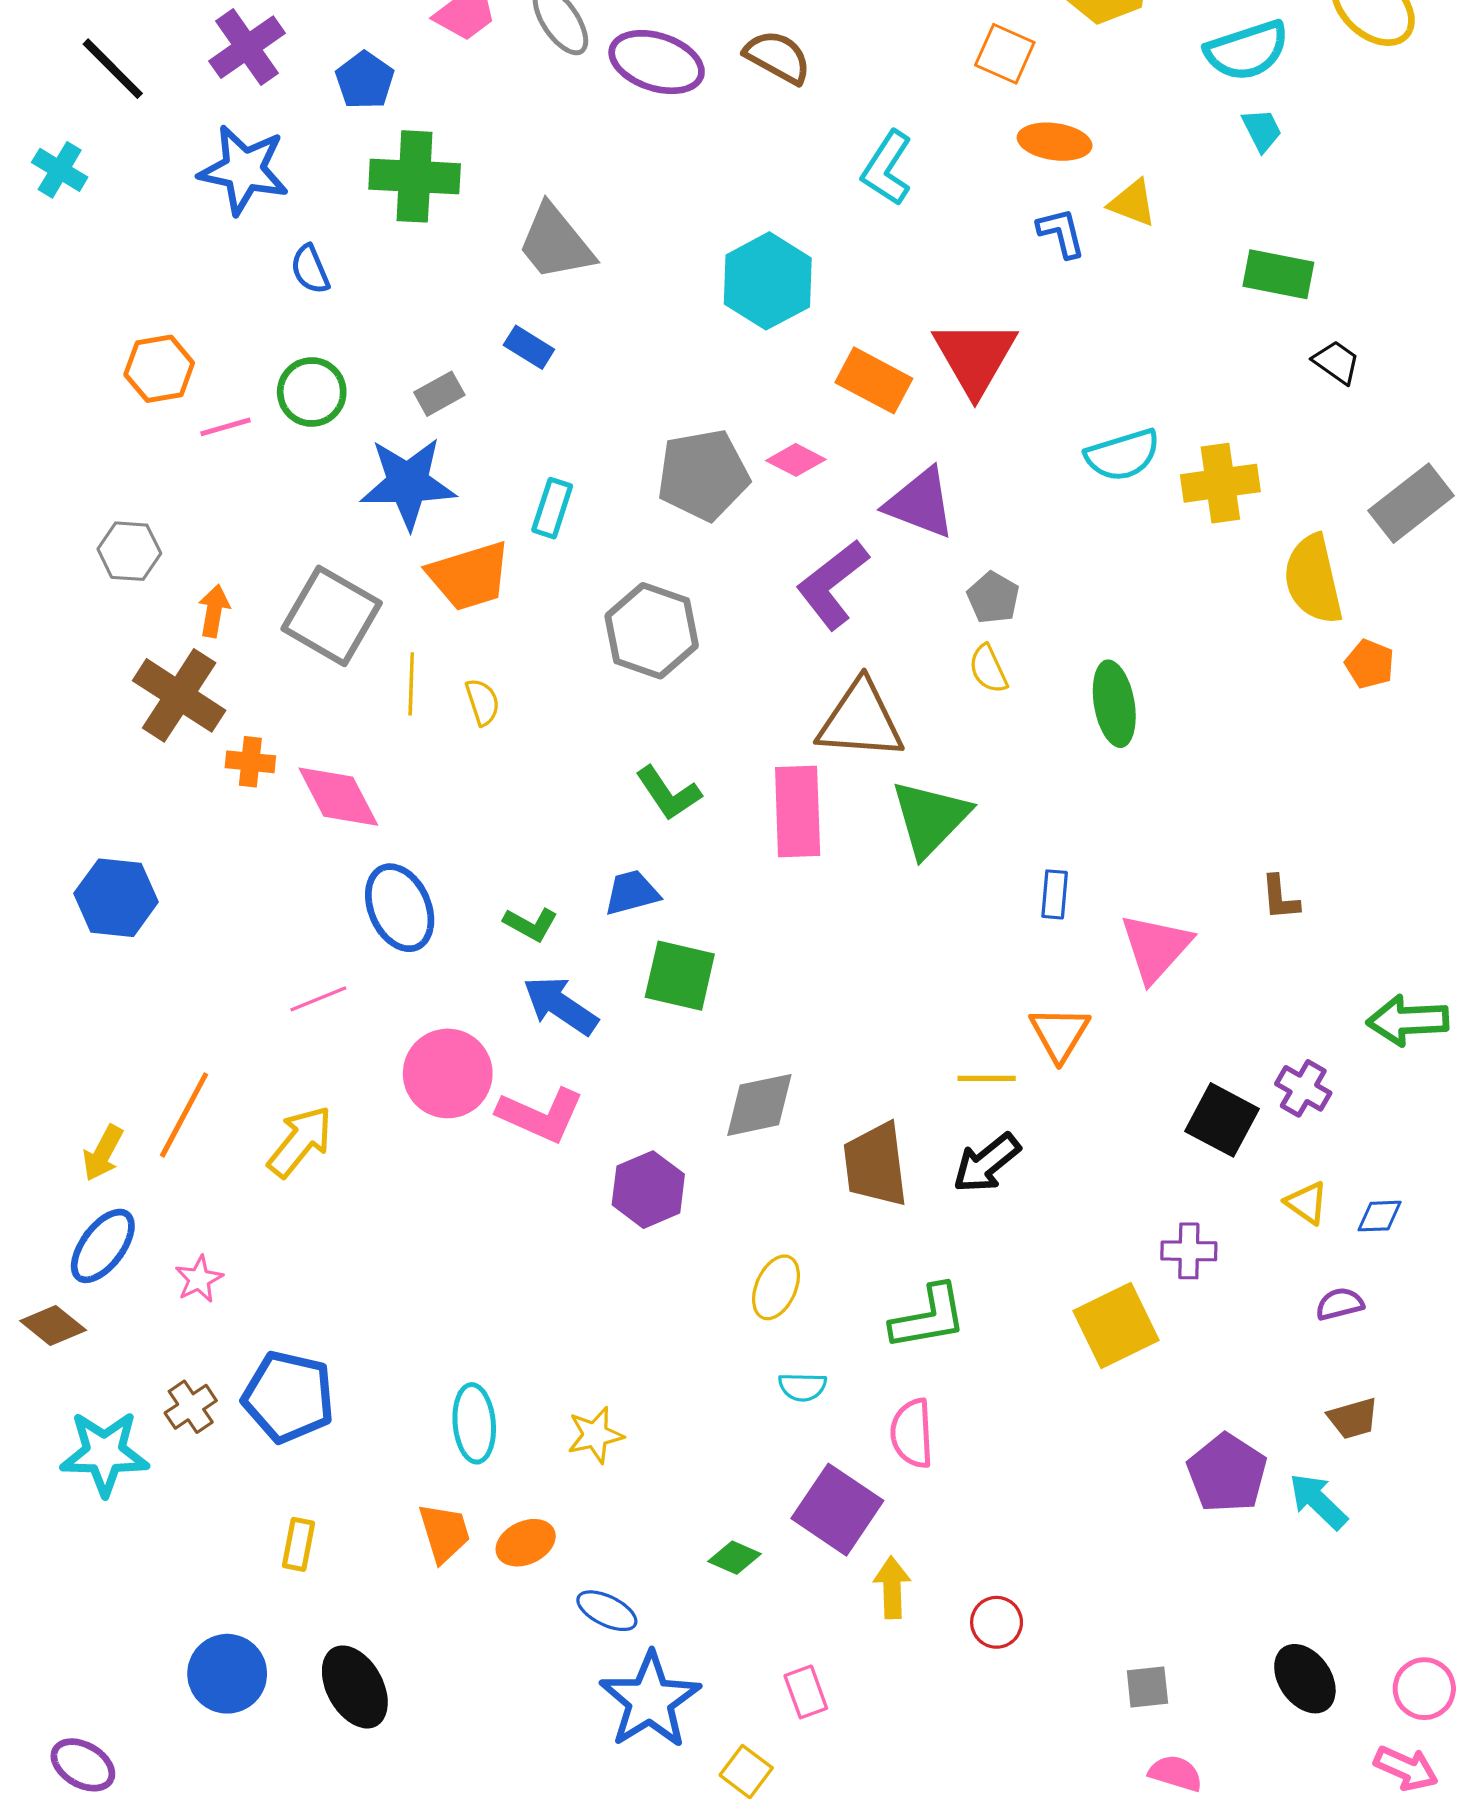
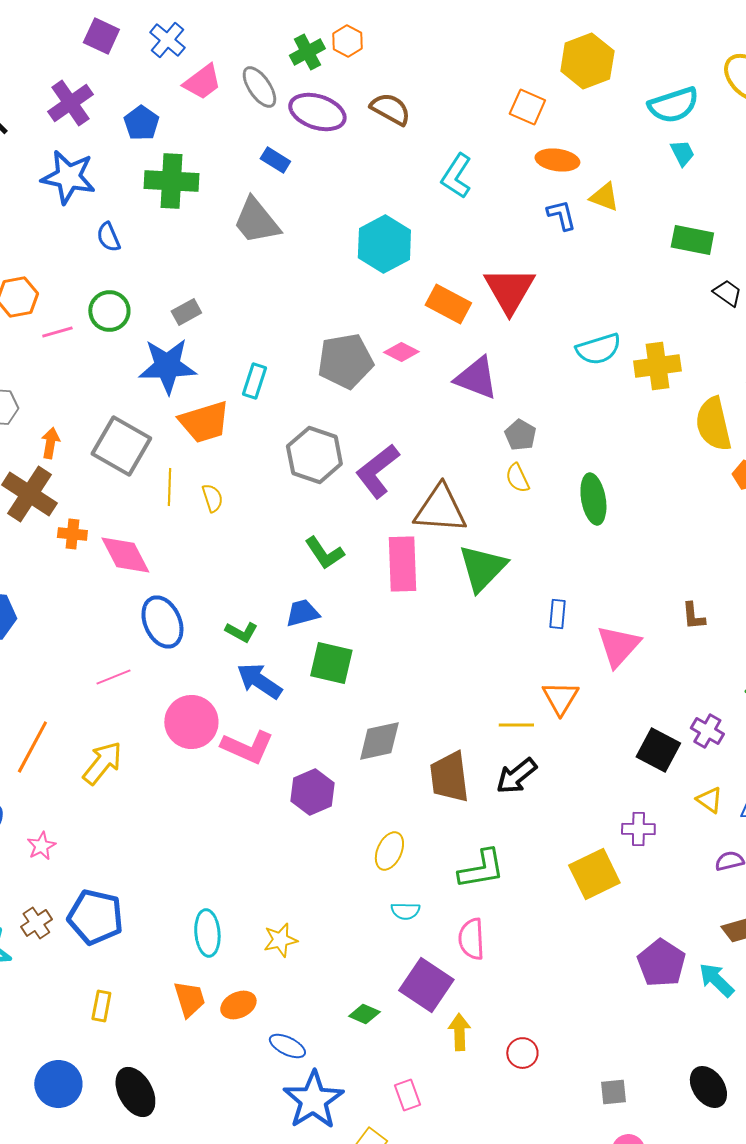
blue rectangle: (529, 347) -> (275, 160), moved
purple L-shape: (832, 584) -> (377, 471), moved

